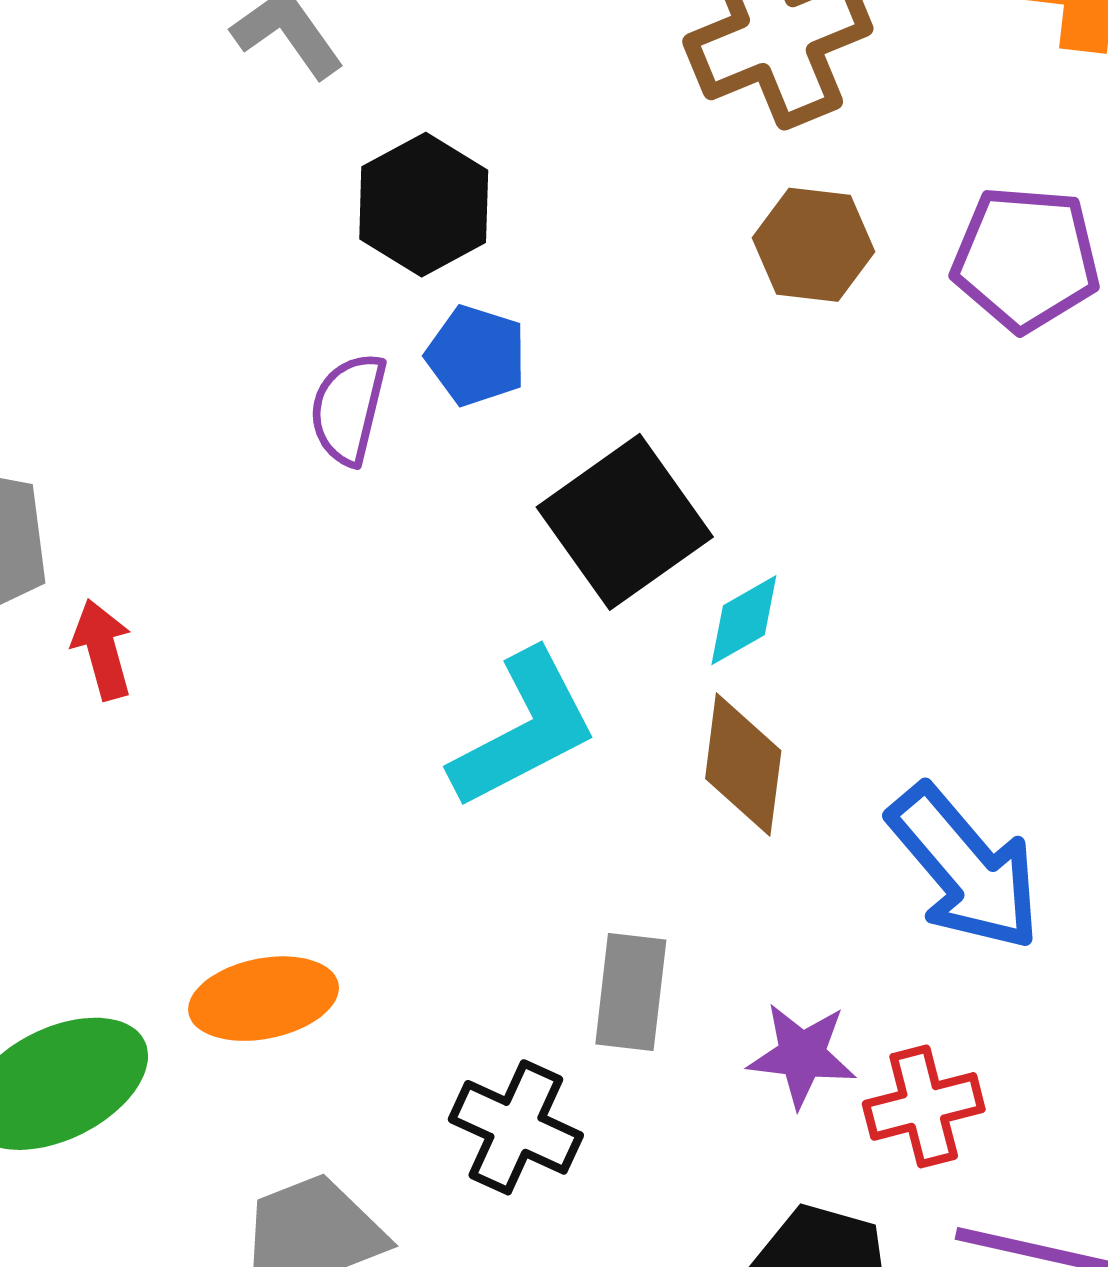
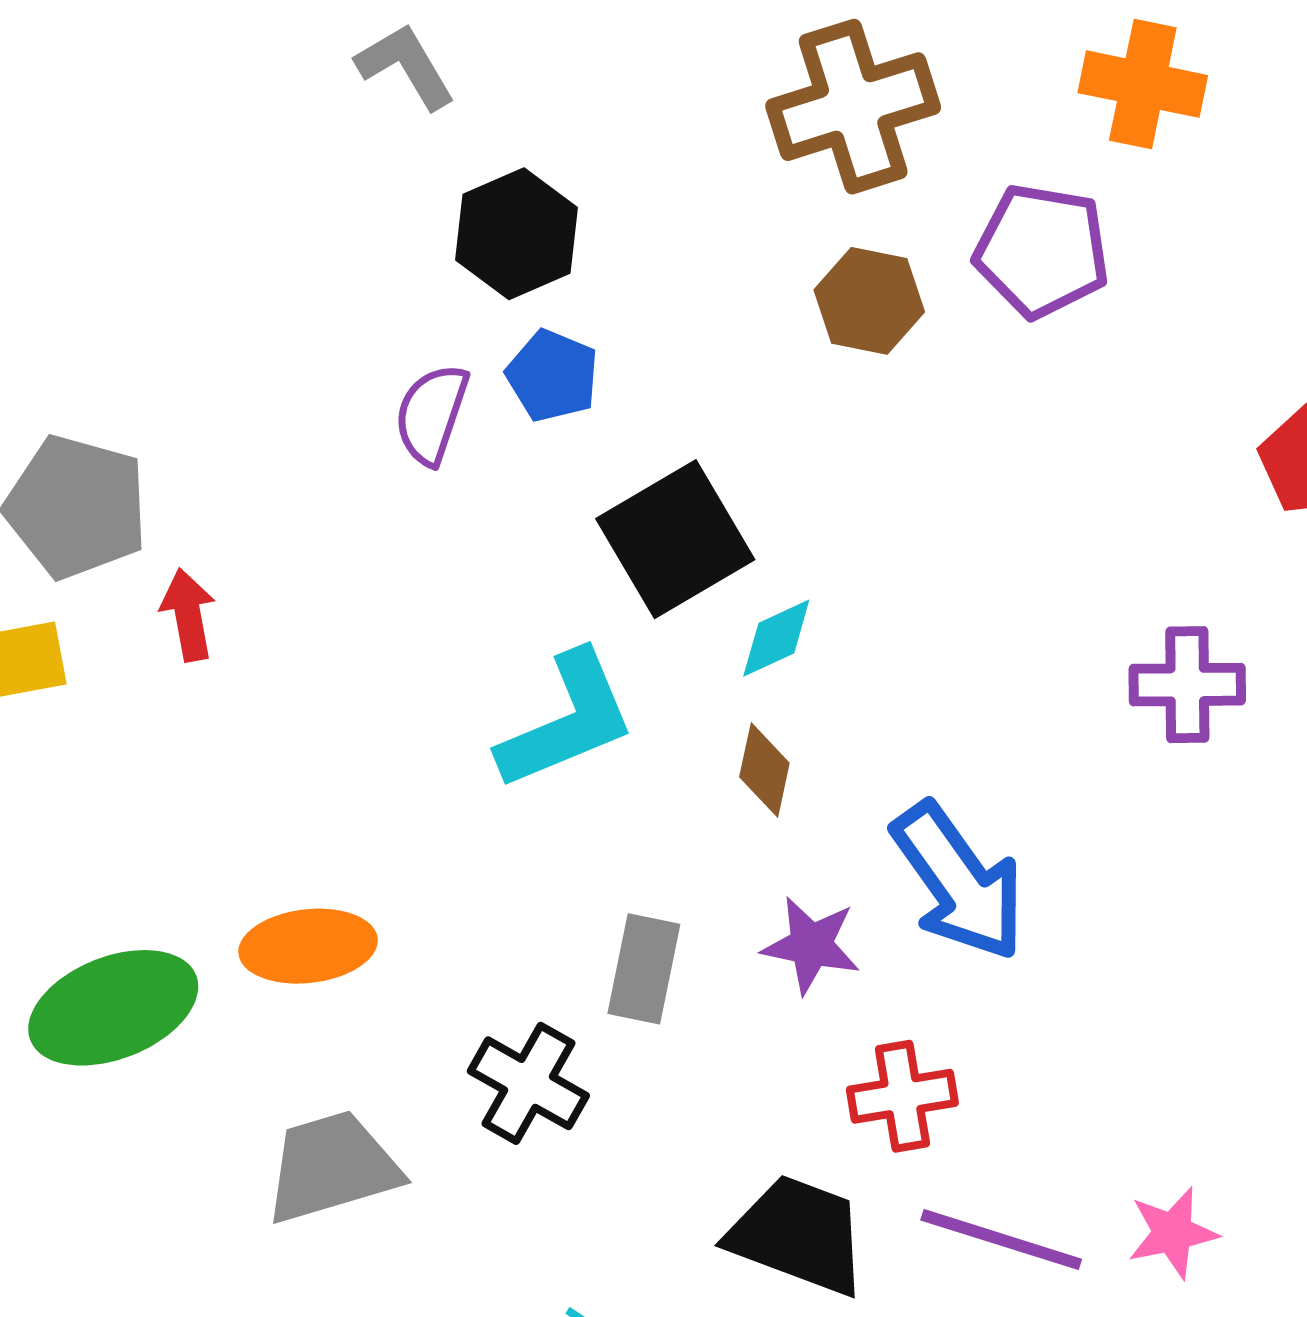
purple pentagon: (1026, 259) -> (1042, 251), moved
brown diamond: (743, 765) -> (764, 770), size x0.7
purple star: (802, 1055) -> (811, 945), moved

